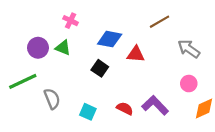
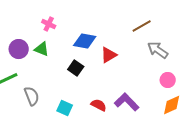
brown line: (159, 22) -> (142, 26), moved
red triangle: (136, 54) -> (109, 55), turned -36
pink circle: (189, 84) -> (168, 80), moved

